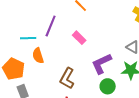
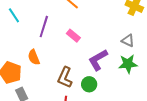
cyan line: (28, 38) -> (14, 15), moved, turned 63
green circle: (108, 86) -> (89, 84), moved

